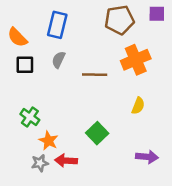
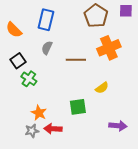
brown pentagon: (119, 20) -> (96, 16), turned -30
black square: (25, 65) -> (18, 61), moved, turned -35
yellow semicircle: (138, 106) -> (102, 88), moved, turned 32
green cross: (30, 117) -> (29, 79), moved
green square: (97, 133) -> (78, 107), turned 36

